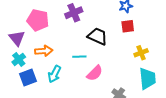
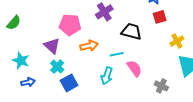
orange arrow: (44, 51) -> (89, 46), moved
pink semicircle: (95, 73) -> (134, 68), turned -72
cyan arrow: (54, 74) -> (107, 76), moved

